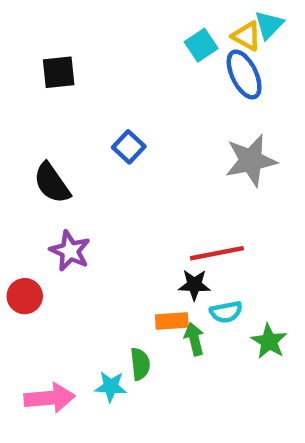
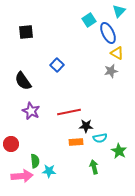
yellow triangle: (246, 36) -> (117, 53), moved
gray star: (251, 160) -> (111, 71), size x0.6
red line: (217, 253) -> (69, 112), moved
red circle: (25, 296) -> (11, 144), moved
green arrow: (194, 339) -> (94, 167), moved
green semicircle: (140, 364) -> (35, 161), moved

